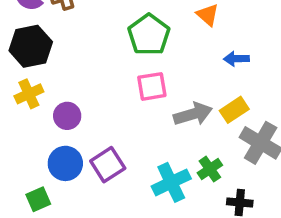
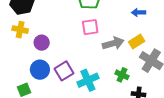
yellow cross: (29, 94) -> (20, 30), turned 35
green cross: (210, 169) -> (122, 75), turned -32
cyan cross: (171, 182) -> (88, 80), moved

